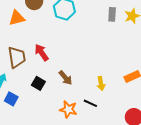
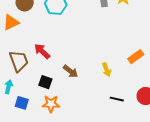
black line: (90, 103) -> (117, 99), moved
orange star: (68, 109) -> (51, 104), moved

